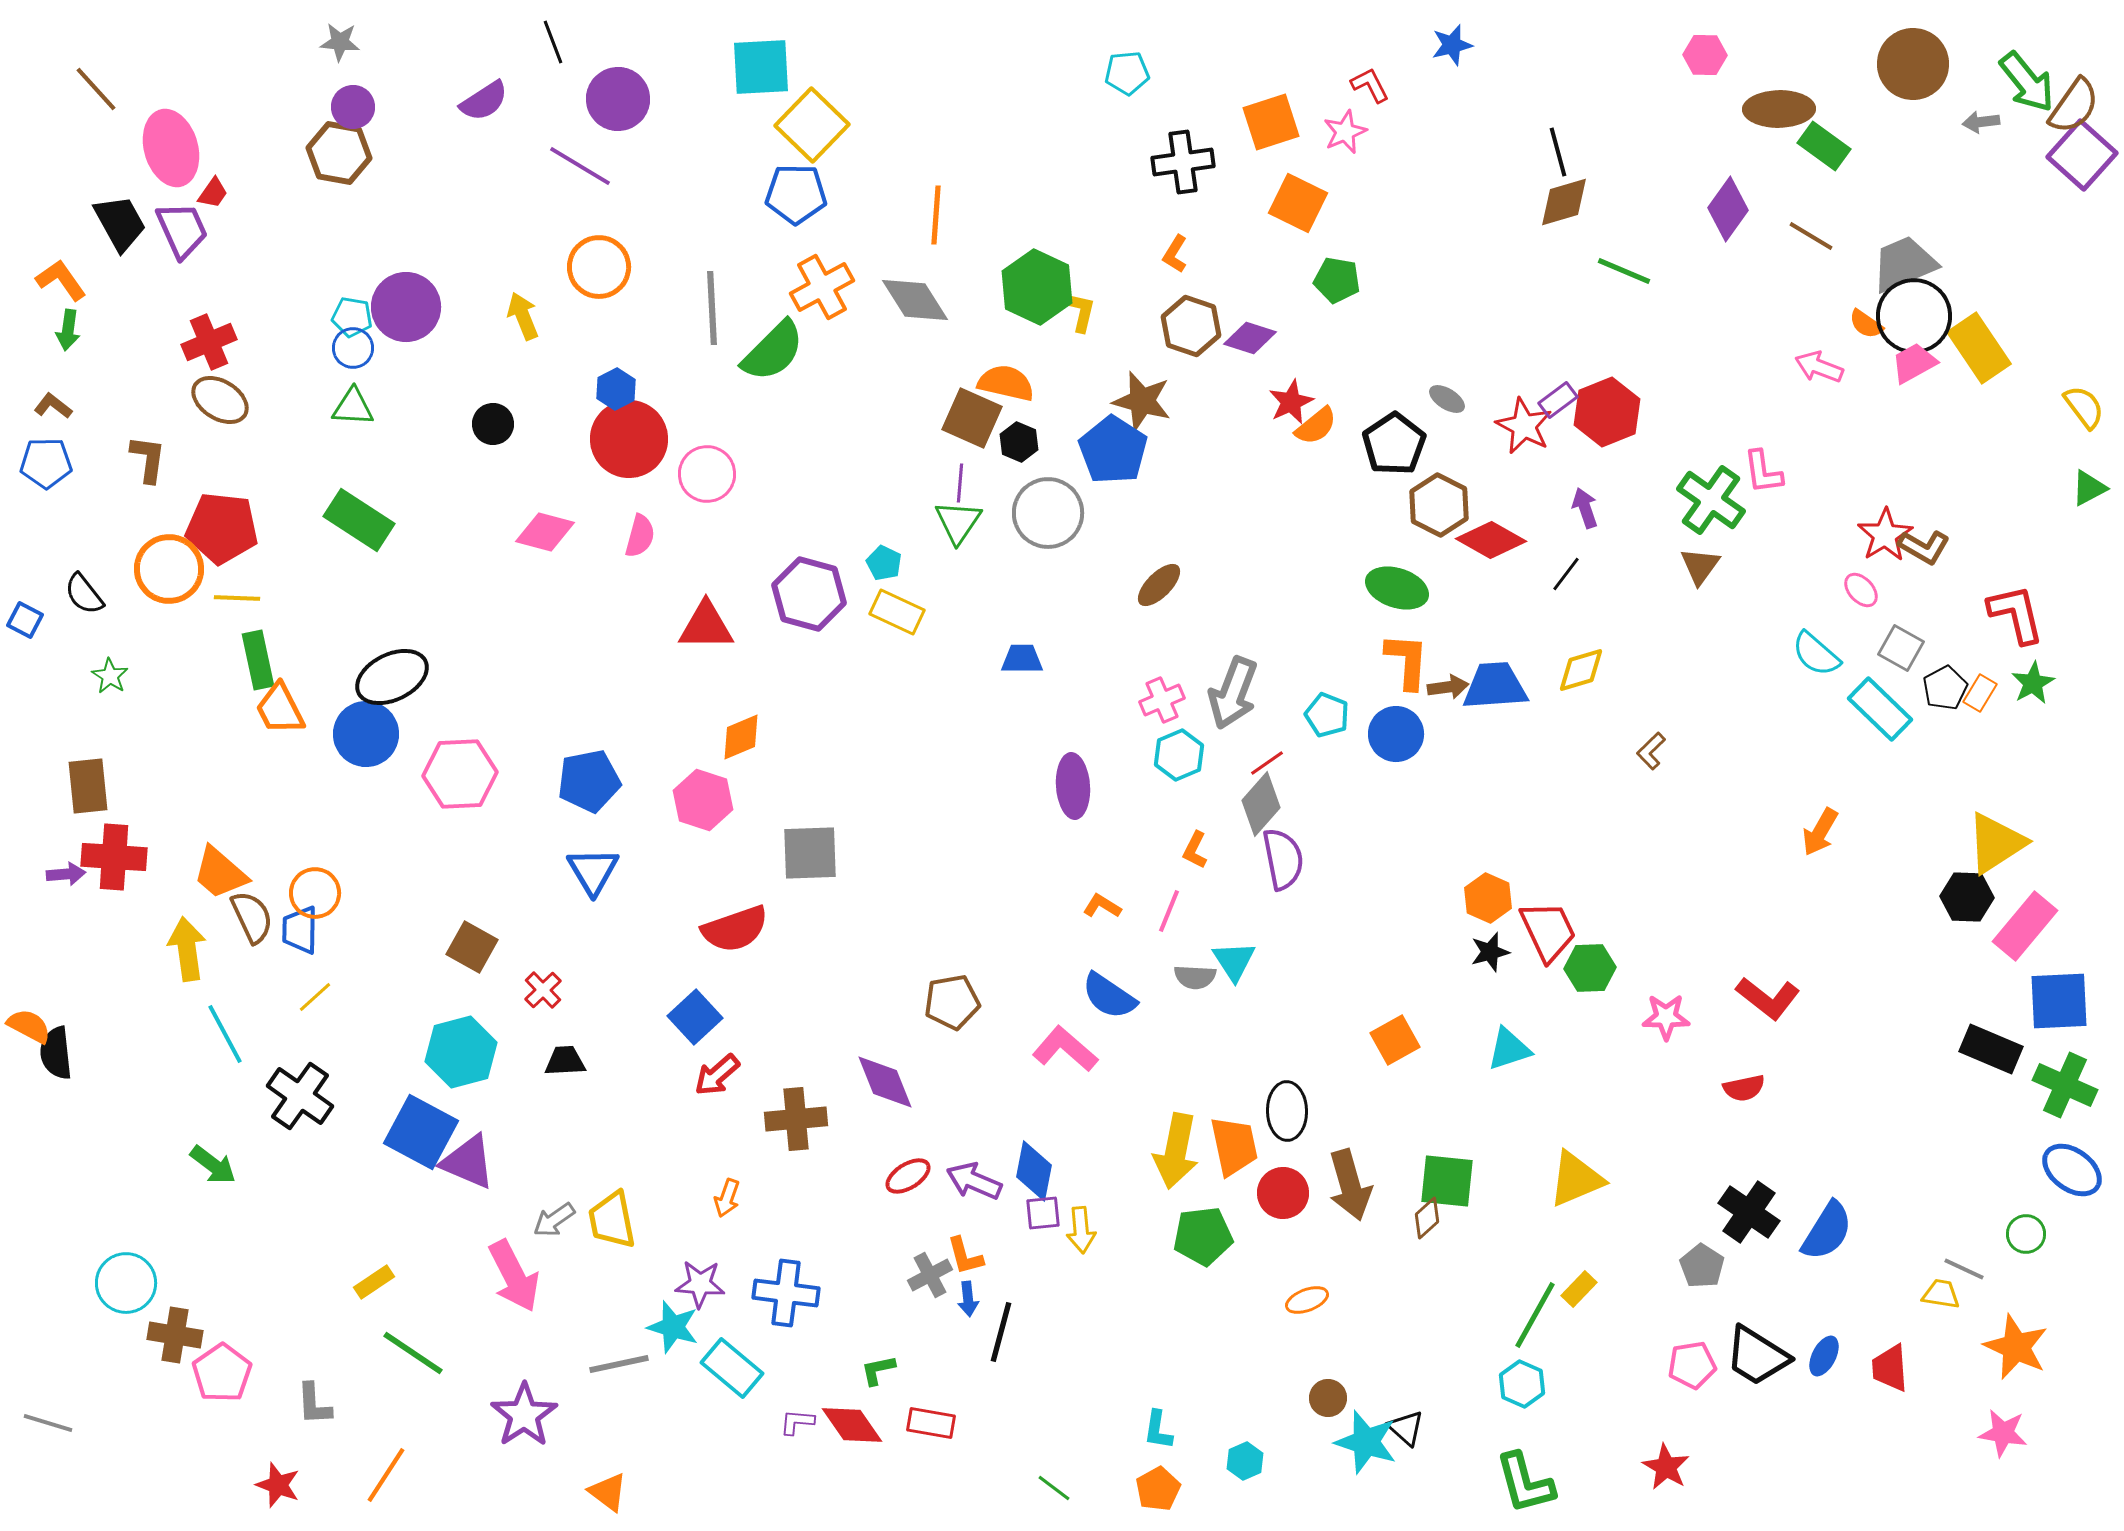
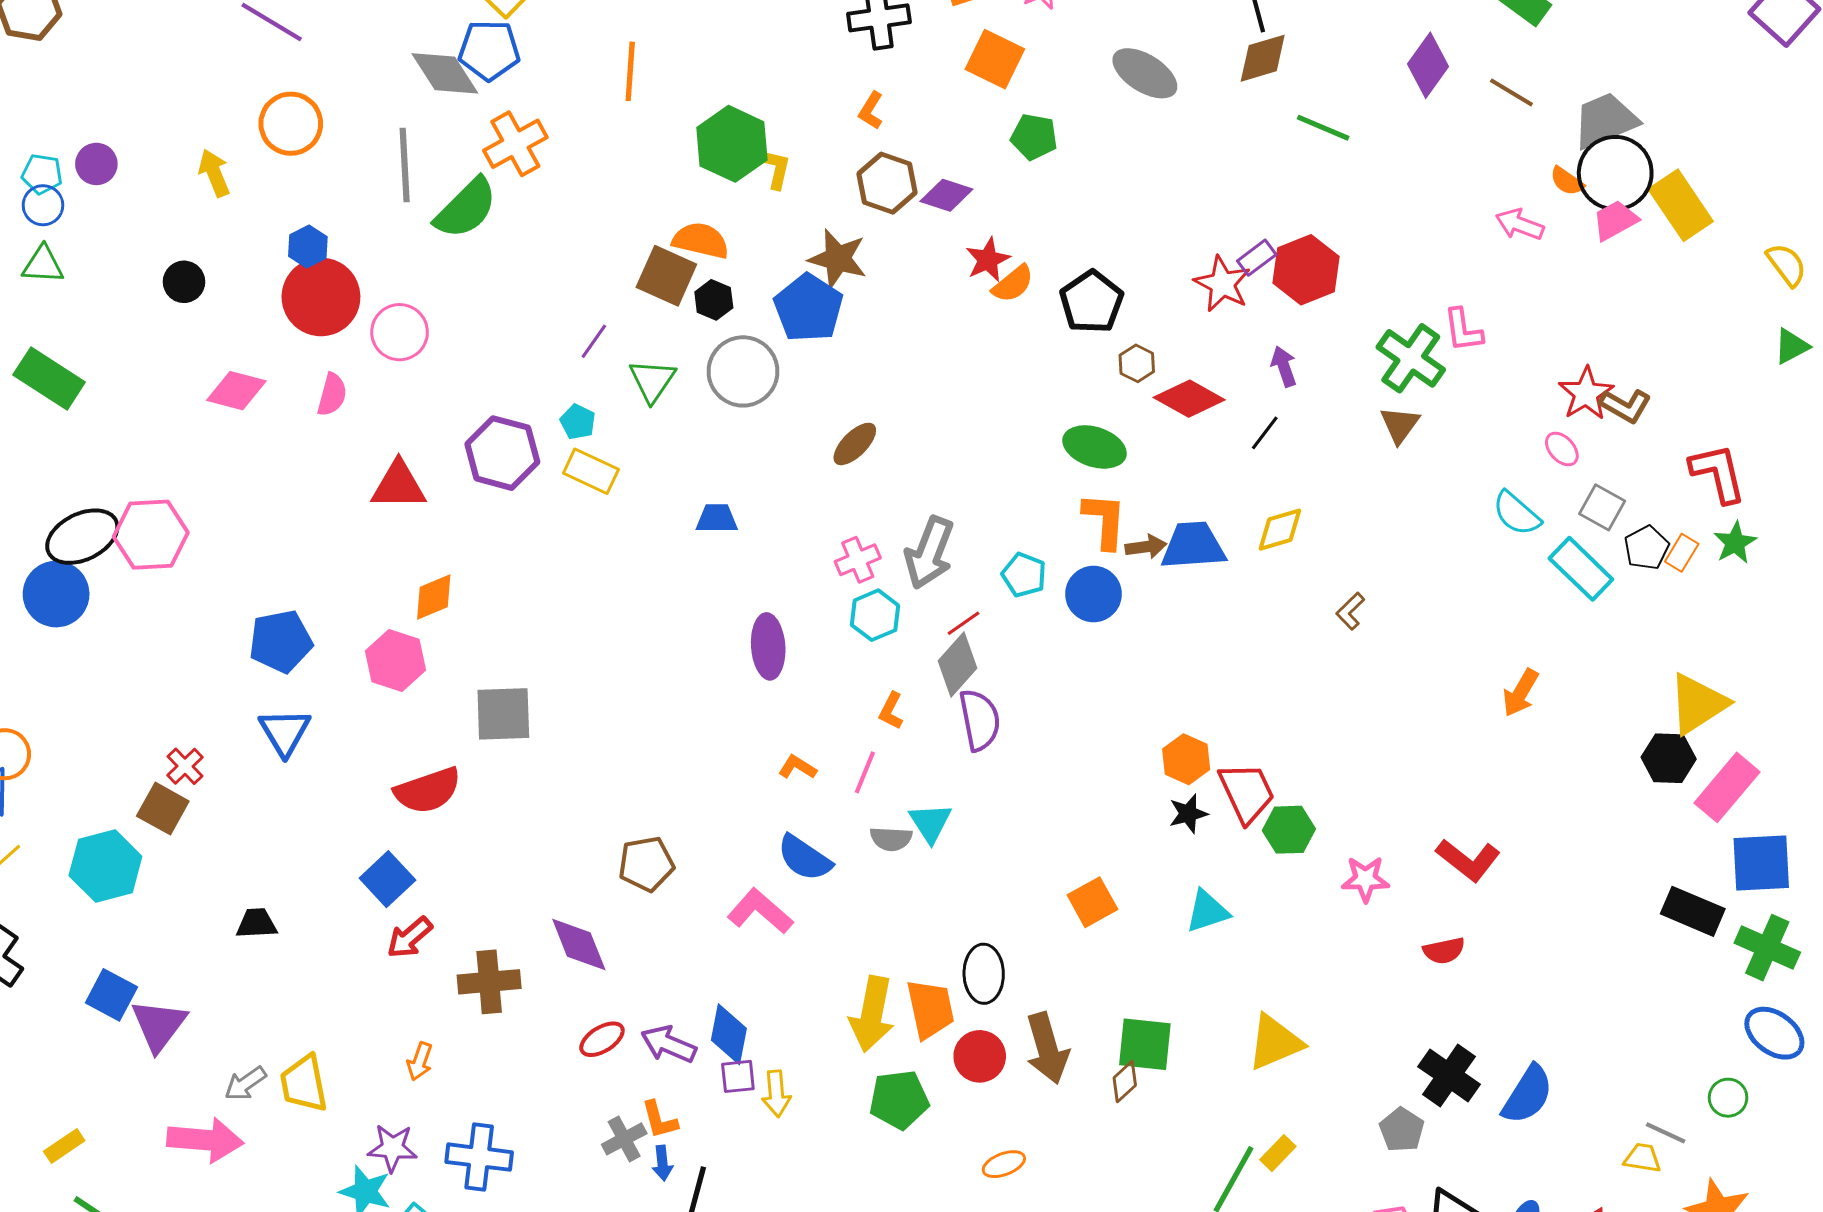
gray diamond: (915, 300) -> (445, 73), moved
purple circle: (406, 307) -> (96, 164), size x0.6
gray ellipse: (1447, 399) -> (1145, 73), moved, size x1.8
purple line: (960, 483) -> (594, 341), moved, turned 30
brown hexagon: (1439, 505) -> (1137, 363), size x0.6
pink hexagon: (460, 774) -> (151, 535), moved
red cross: (543, 990) -> (185, 766), moved
cyan hexagon: (461, 1052) -> (105, 866), moved
blue square: (421, 1132) -> (111, 995), size x0.7
purple triangle: (468, 1162) -> (159, 1025), turned 44
pink arrow: (514, 1276) -> (205, 1140), turned -58

